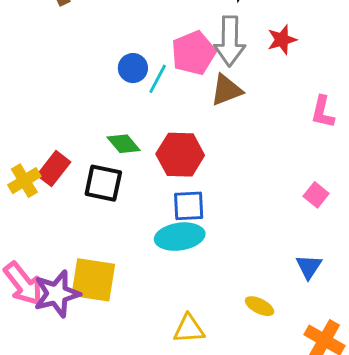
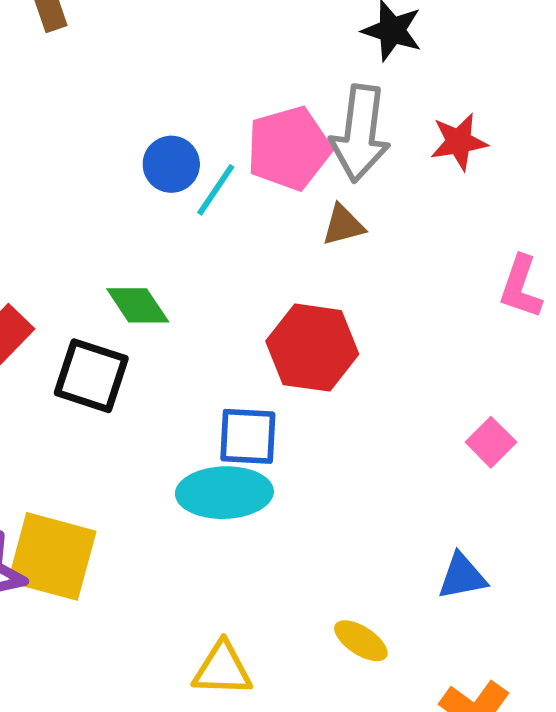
brown triangle: (226, 90) -> (343, 225), size x0.7
red hexagon: (180, 155) -> (312, 348), moved
blue triangle: (309, 267) -> (462, 576), turned 40

